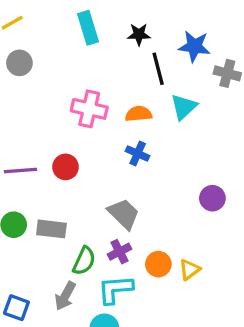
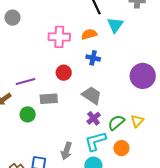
red circle: (66, 167) -> (64, 73), moved
purple circle: (212, 198) -> (143, 76), size x1.6
gray rectangle: (51, 229) -> (49, 99), moved
green semicircle: (84, 261) -> (116, 123), moved, turned -144
orange circle: (158, 264) -> (121, 148), moved

